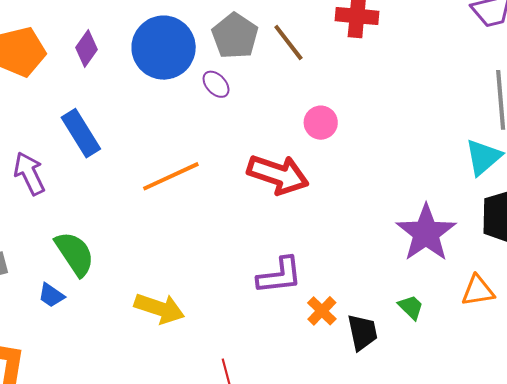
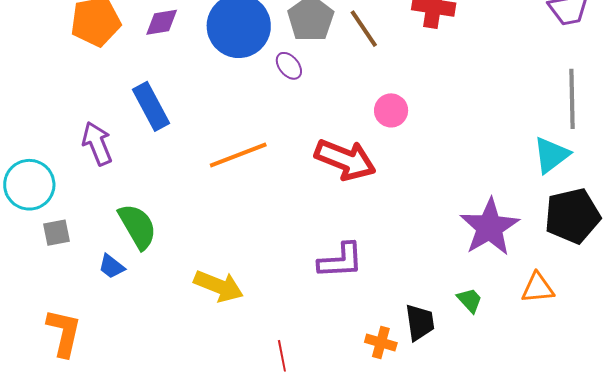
purple diamond: (86, 49) -> (162, 22), turned 42
orange cross: (322, 311) -> (381, 342), moved, turned -32

